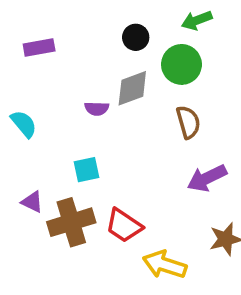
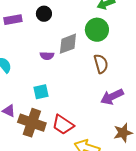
black circle: (136, 37) -> (44, 14), moved
brown cross: (71, 222) -> (32, 123), turned 36

